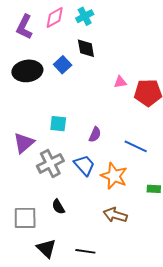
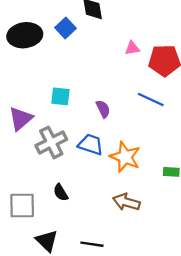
purple semicircle: (95, 134) -> (103, 109), turned -49
blue line: (136, 146) -> (151, 100), moved
blue trapezoid: (84, 165) -> (91, 144), turned -30

